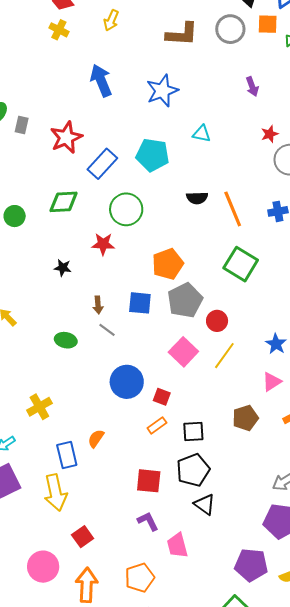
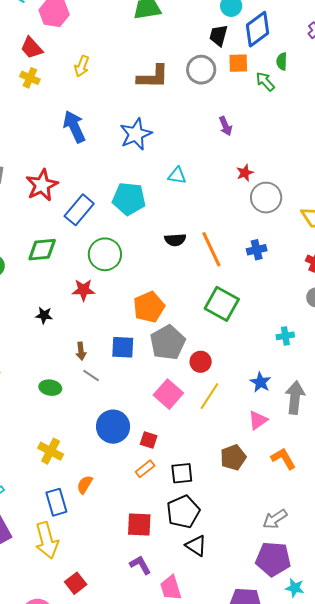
yellow cross: (39, 407) -> (51, 451), moved, turned -30

